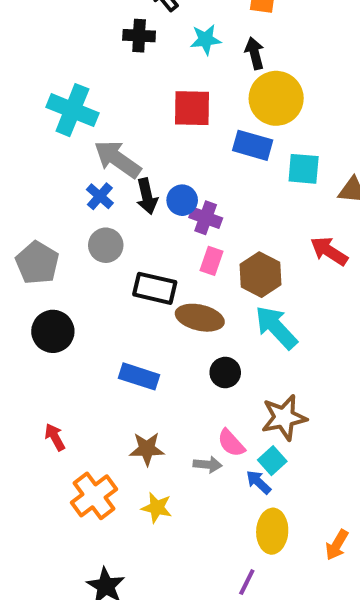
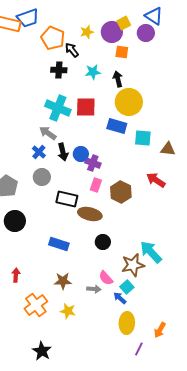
cyan cross: (72, 110) -> (58, 108), moved
gray arrow: (118, 159) -> (48, 133), size x0.7
cyan arrow: (276, 327) -> (151, 252), moved
red arrow: (55, 437) -> (16, 275), turned 32
purple line: (247, 582) -> (139, 349), moved

